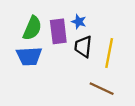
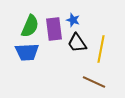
black trapezoid: (83, 47) -> (77, 43), turned -40

